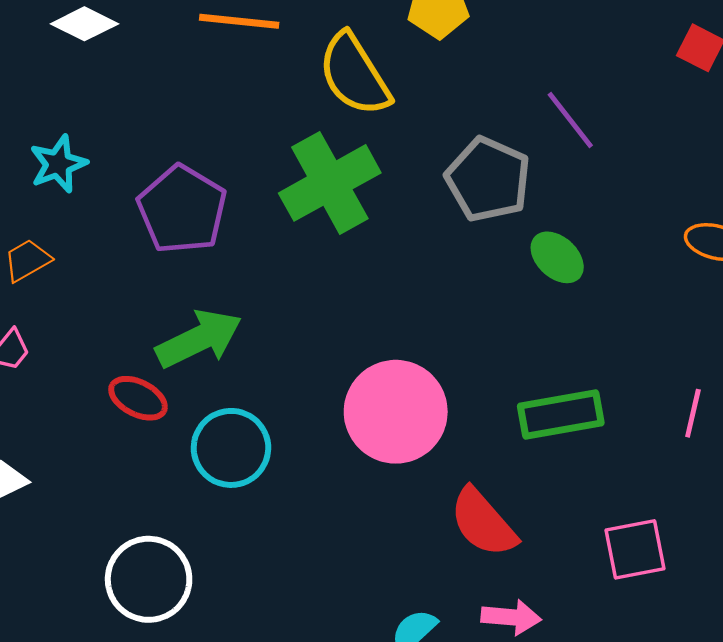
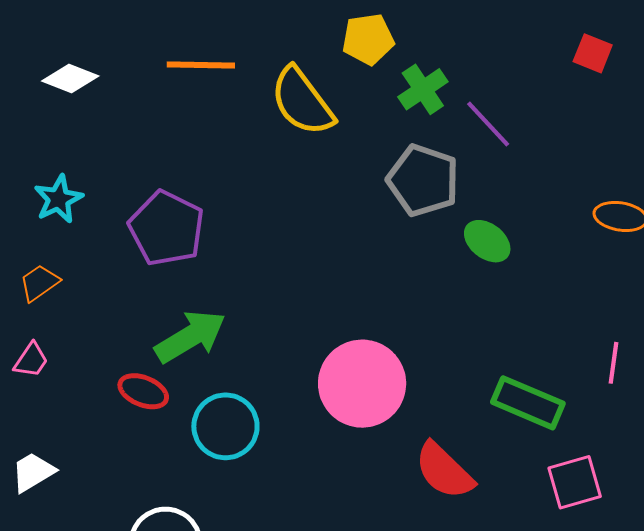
green cross: (330, 183) -> (423, 89), moved, size x0.6
green rectangle: (561, 414) -> (528, 403), moved, turned 38

